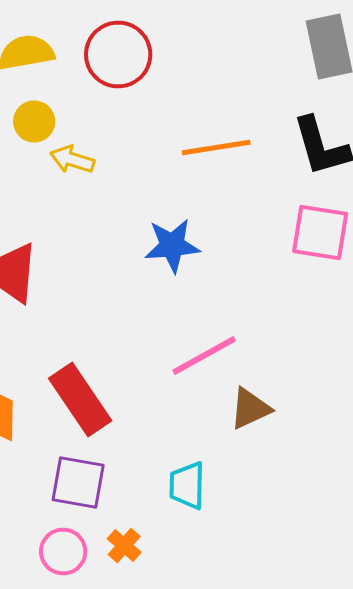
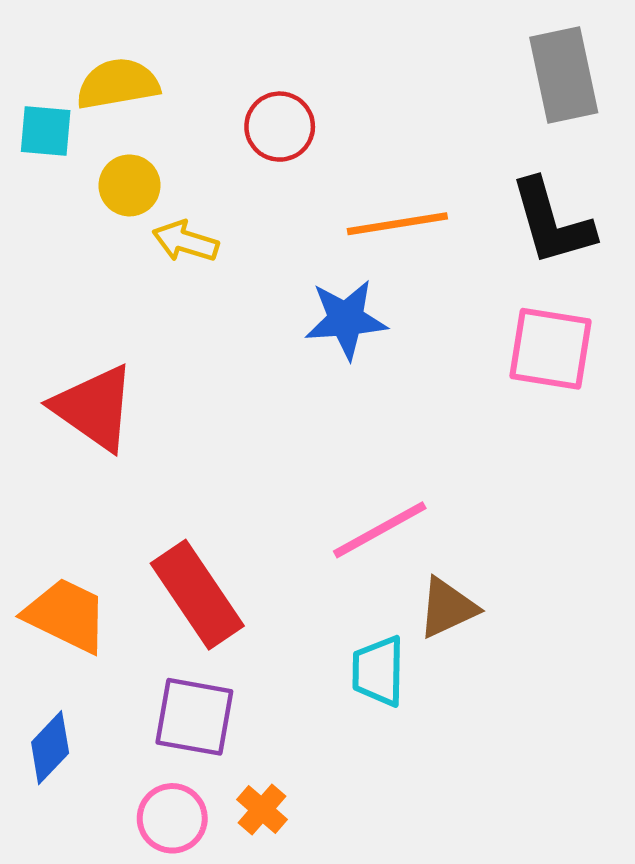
red circle: (118, 54) -> (280, 127), moved, size x0.7
blue star: (172, 246) -> (346, 319), moved
cyan trapezoid: (187, 486) -> (378, 671), moved

